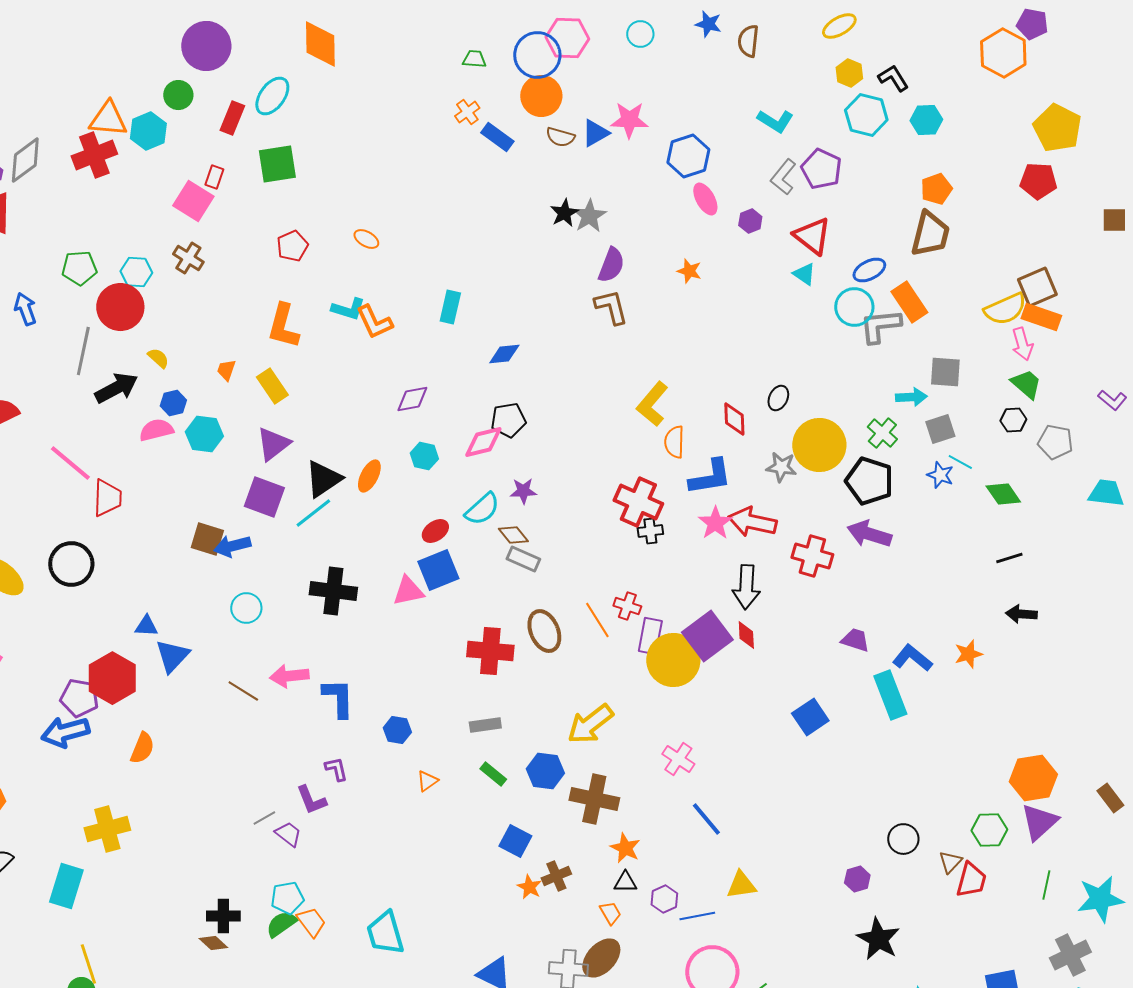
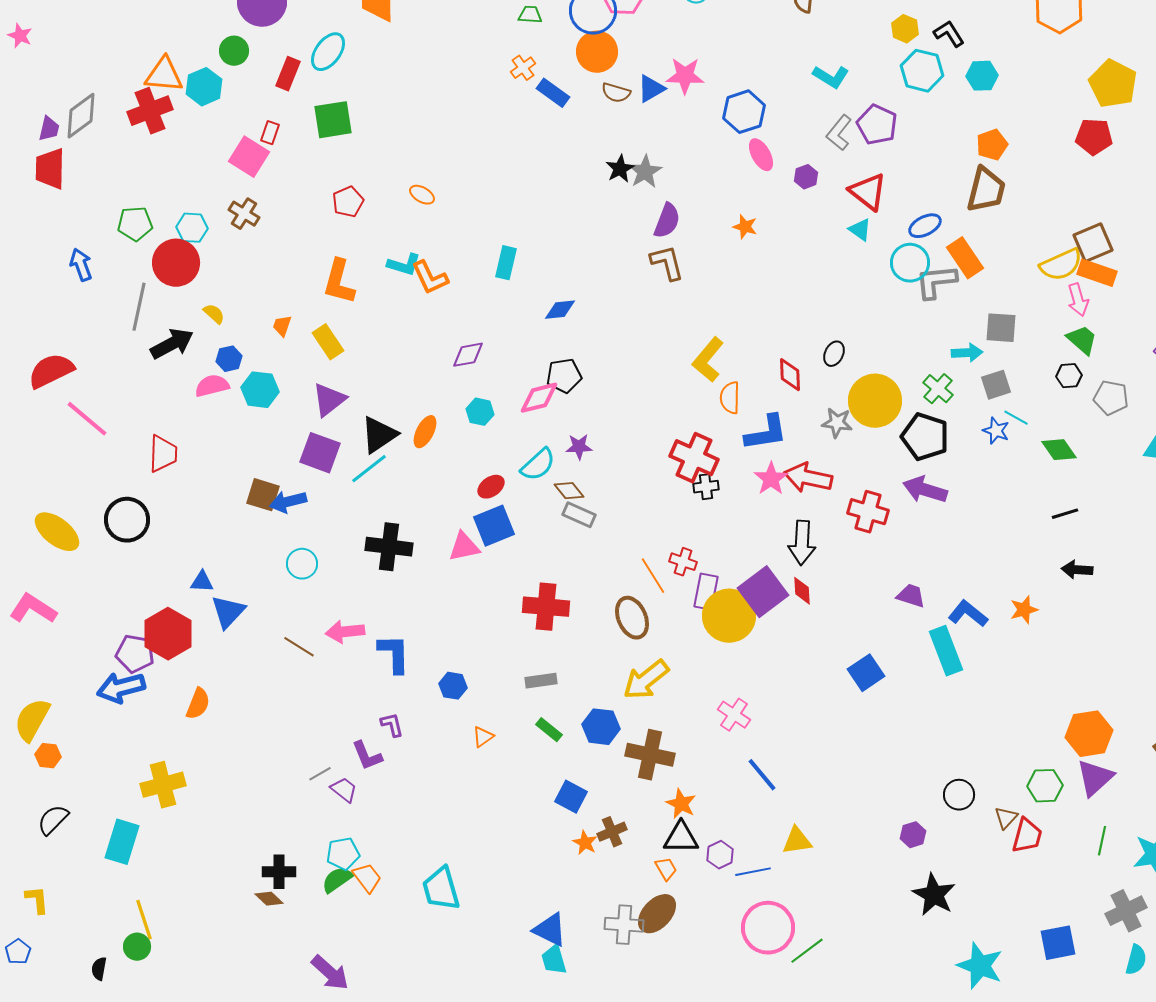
pink line: (70, 463) -> (87, 419), moved
brown ellipse: (544, 631) -> (632, 618), moved
black triangle: (625, 882) -> (681, 838), size x1.5

